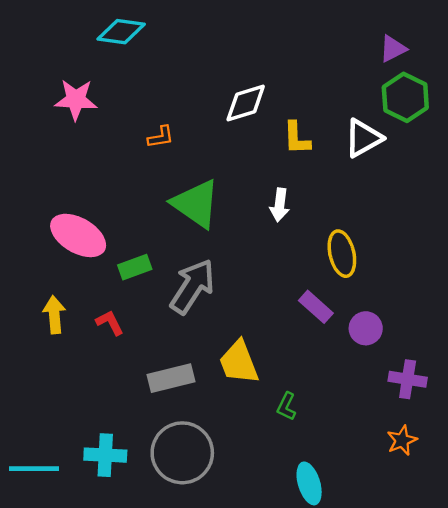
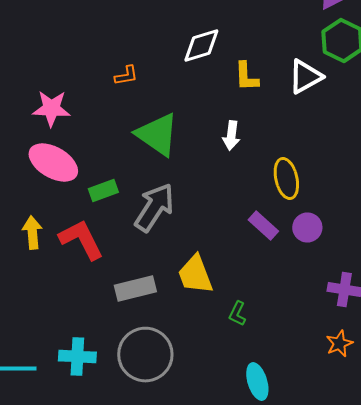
pink star: (76, 100) -> (51, 108), moved
red L-shape: (110, 323) -> (81, 240), size x1.8
purple circle: (366, 328) -> (307, 228), moved

